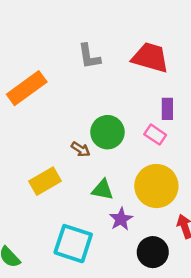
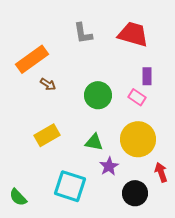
brown arrow: (81, 149) -> (48, 84), moved

